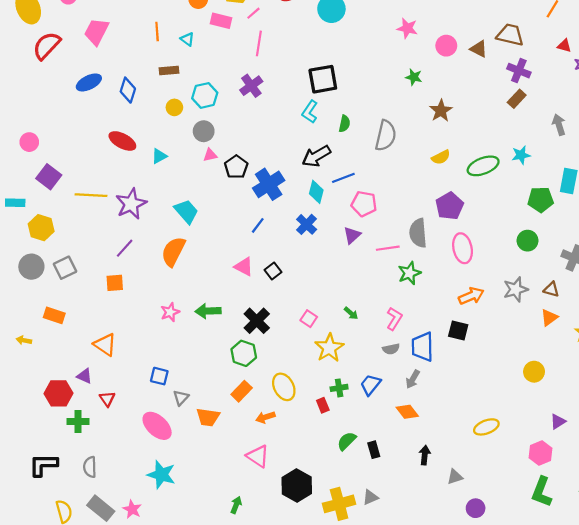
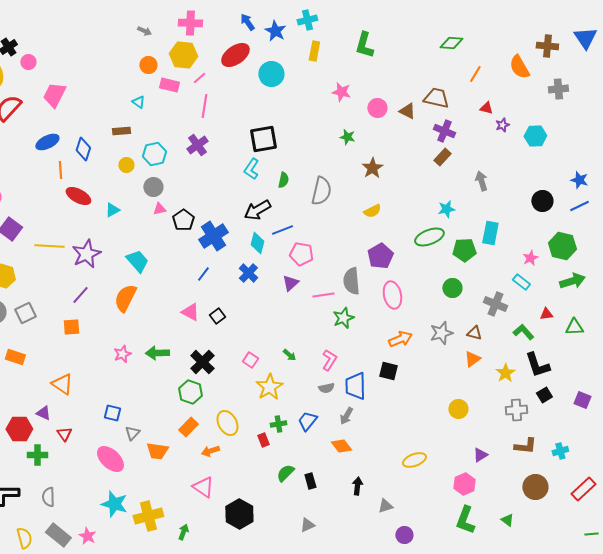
orange line: (157, 32) -> (60, 170), moved
green ellipse: (483, 166) -> (429, 237), moved
yellow cross: (339, 504) -> (148, 516), moved

